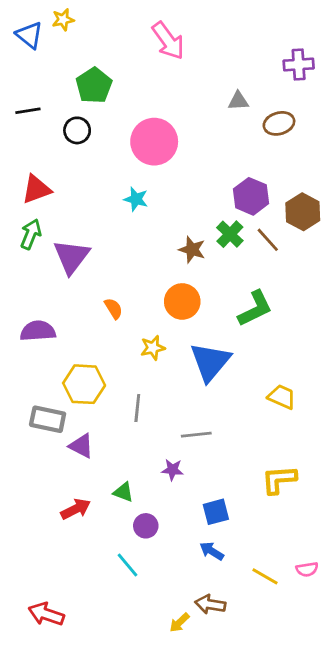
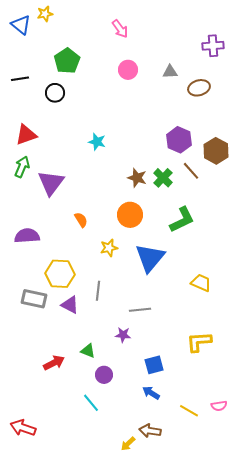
pink arrow: (168, 41) -> (120, 29), size x0.7
pink circle: (154, 142) -> (128, 70), moved, size x0.6
green cross: (230, 234) -> (163, 178), moved
purple triangle: (81, 446) -> (70, 305), moved
red arrow: (46, 614) -> (23, 428), moved

